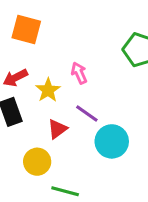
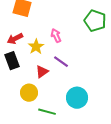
cyan circle: (112, 141) -> (77, 98), moved

